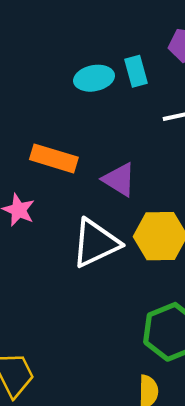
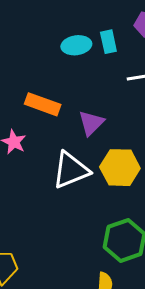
purple triangle: (119, 179) -> (91, 123), turned 40

